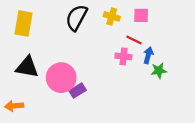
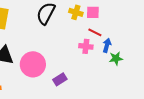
pink square: (141, 15) -> (93, 12), moved
purple rectangle: (78, 91) -> (60, 79), moved

